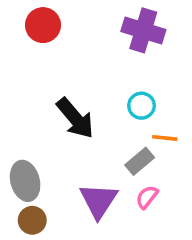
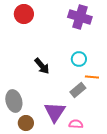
black arrow: (75, 118) -> (42, 66), size x0.7
pink semicircle: (147, 197) -> (76, 124), moved, turned 56
brown circle: (32, 220) -> (26, 123), moved

